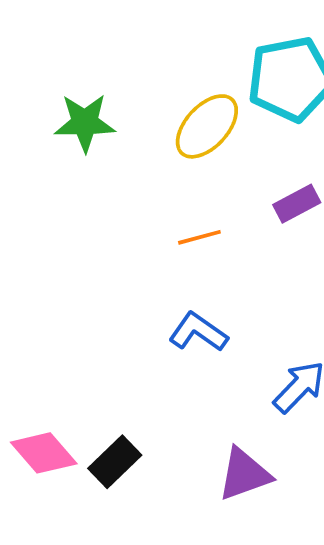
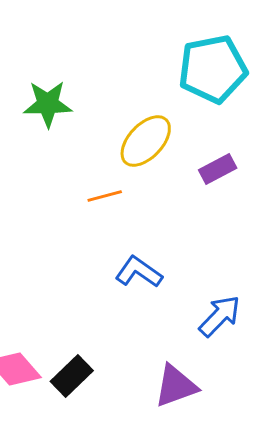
yellow ellipse: (207, 126) -> (146, 141), moved
orange line: (199, 237) -> (105, 196), moved

